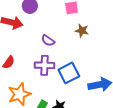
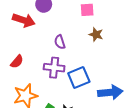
purple semicircle: (48, 41) -> (60, 42), turned 32

